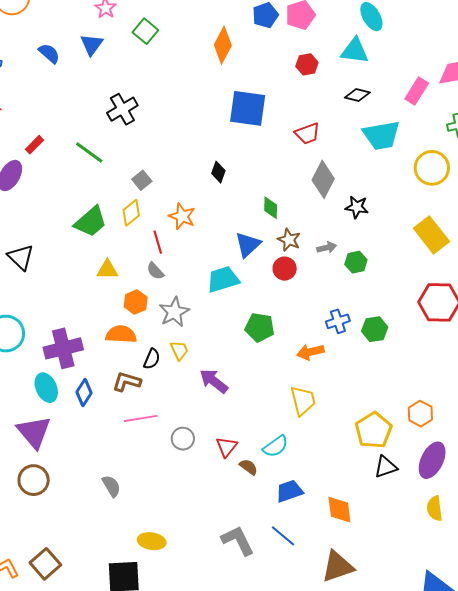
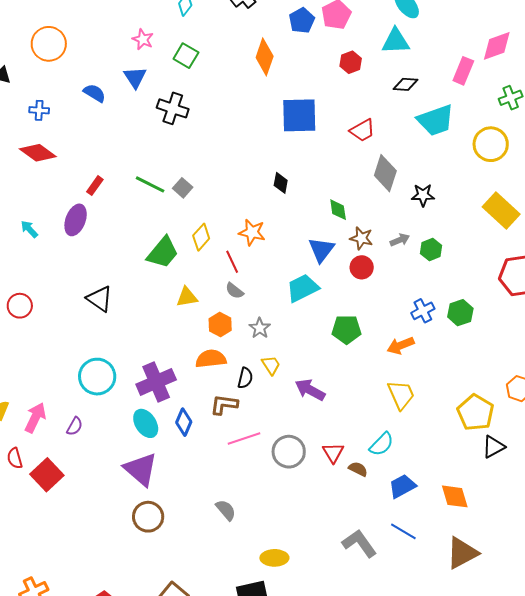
black cross: (122, 109) -> (173, 108), moved, turned -32
gray square: (142, 180) -> (183, 188), moved
gray star: (174, 312) -> (260, 328), size x0.7
gray circle: (183, 439) -> (289, 452), size x1.4

